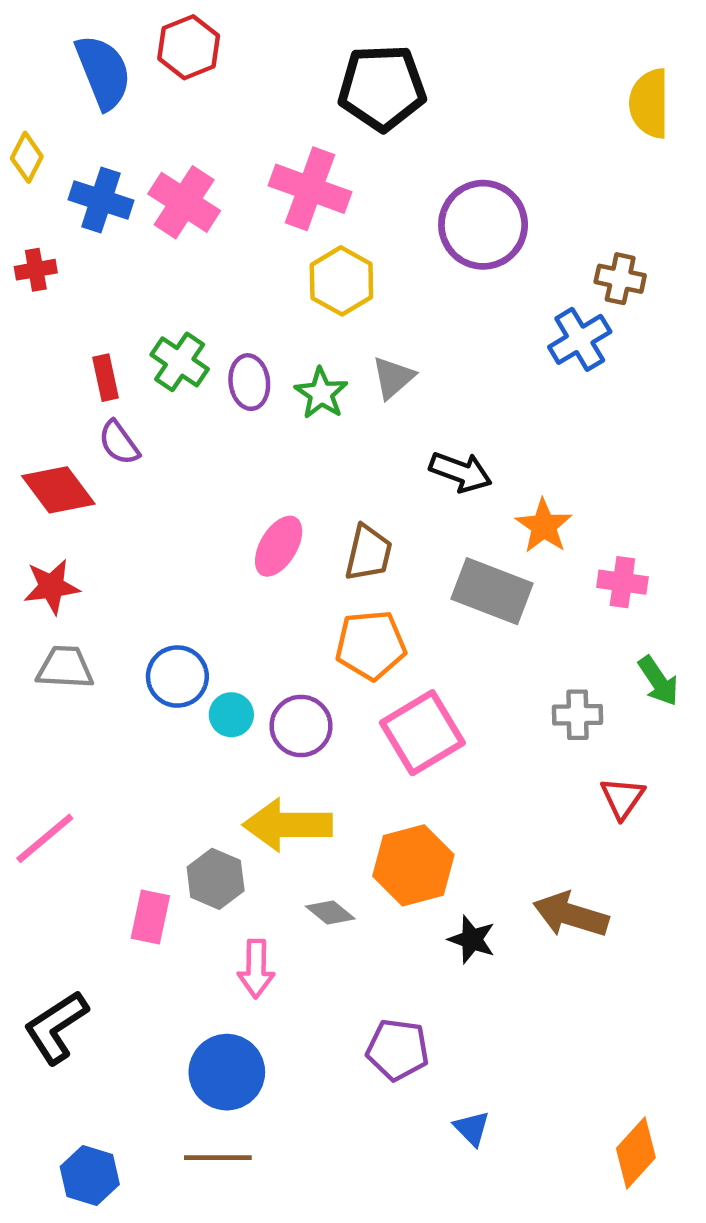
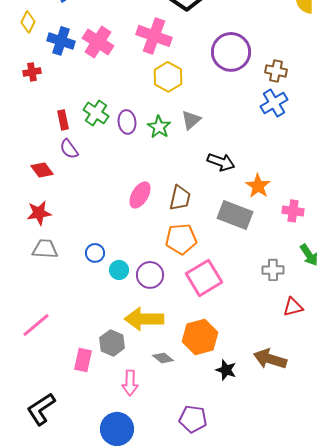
brown cross: (620, 279) -> (276, 71), moved
red diamond: (58, 490) -> (42, 170), size x0.7
blue circle: (177, 677) -> (95, 253), size x0.7
red triangle: (622, 798) -> (293, 307), turned 40

